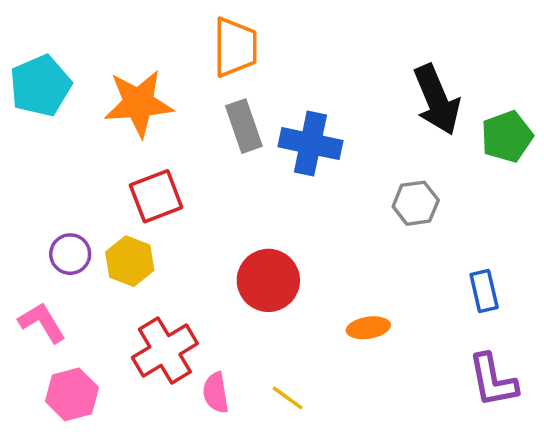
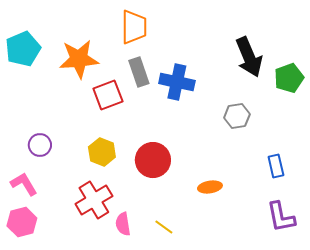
red square: (156, 196) -> (108, 95), moved
yellow hexagon: (130, 261) -> (102, 152), moved
pink hexagon: (72, 394) -> (22, 222), moved

